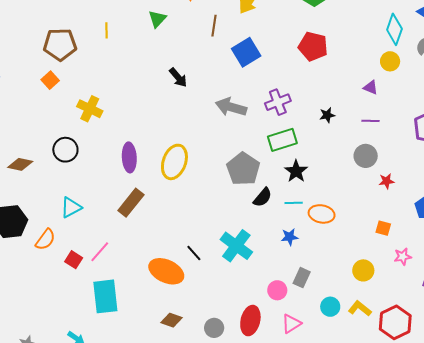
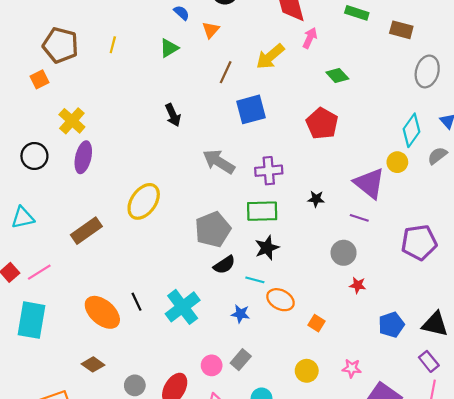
purple triangle: (371, 87) -> (369, 183), size x2.0
purple ellipse: (129, 157) -> (83, 157), moved
orange square: (383, 228) -> (316, 323), moved

